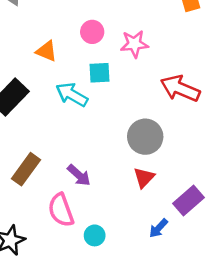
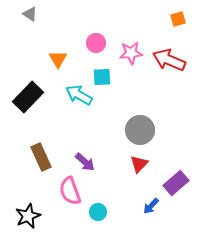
orange triangle: (46, 51) -> (58, 59), turned 36
red arrow: (180, 88) -> (169, 60), moved
brown rectangle: (26, 169) -> (41, 157), turned -60

